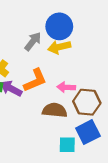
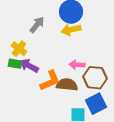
gray arrow: (33, 41) -> (37, 25), moved
orange L-shape: (35, 80) -> (50, 81), moved

